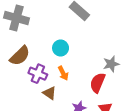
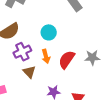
purple cross: (38, 74) -> (22, 52), turned 30
red semicircle: (98, 83) -> (67, 60), moved

